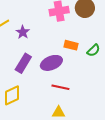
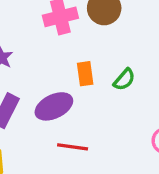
orange rectangle: (71, 45) -> (85, 74), turned 72

